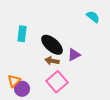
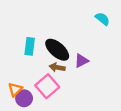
cyan rectangle: (22, 34) -> (30, 46), moved
pink square: (57, 82) -> (47, 86), moved

